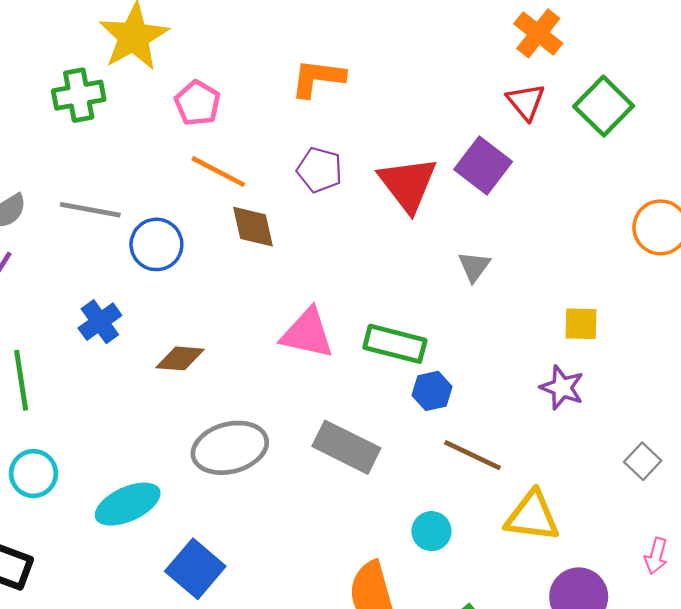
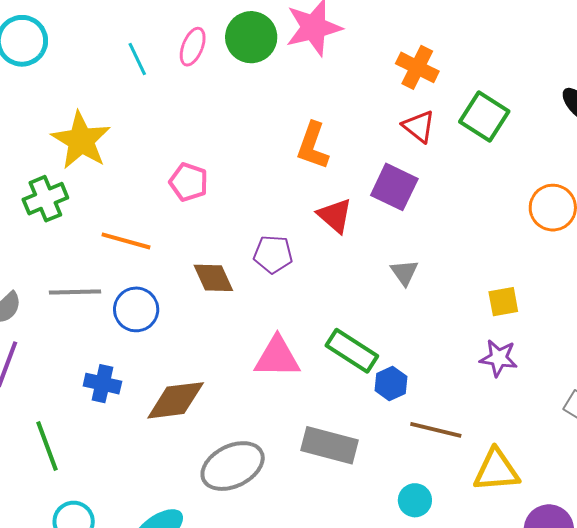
orange L-shape: (318, 78) -> (313, 146), moved, turned -66
pink pentagon: (198, 103) -> (189, 182), moved
purple pentagon: (320, 170) -> (273, 254), moved
orange line: (218, 172) -> (126, 241), moved
red triangle: (408, 184) -> (335, 216), size x0.7
blue cross: (100, 322) -> (102, 384), turned -30
green rectangle: (395, 344) -> (352, 351), turned 30
brown diamond: (180, 358) -> (176, 400), size x1.5

